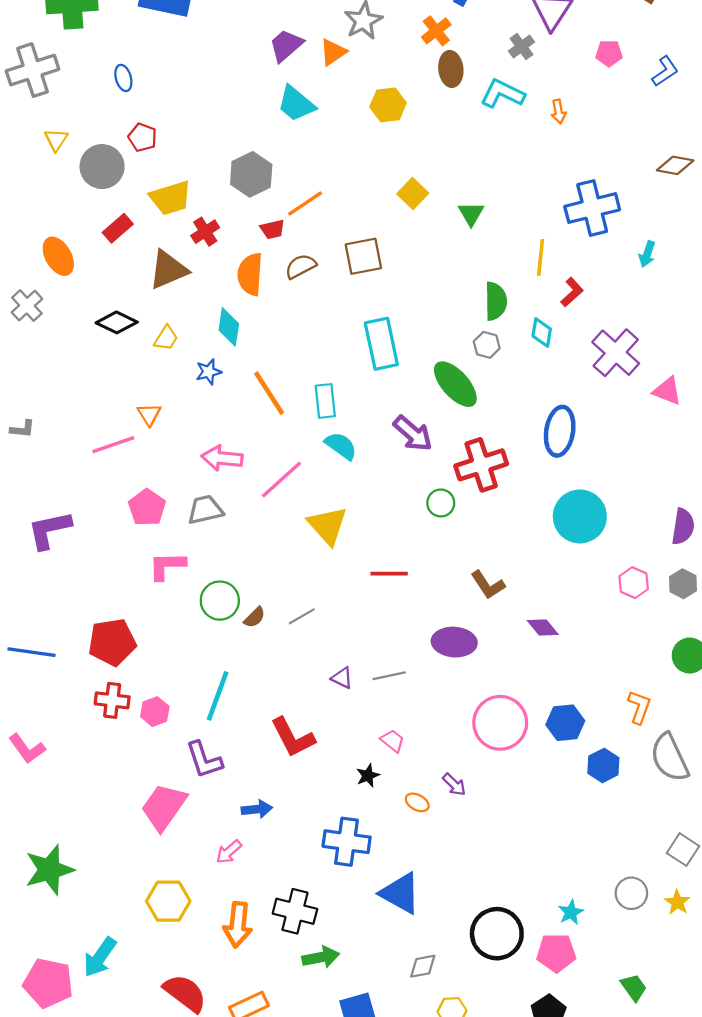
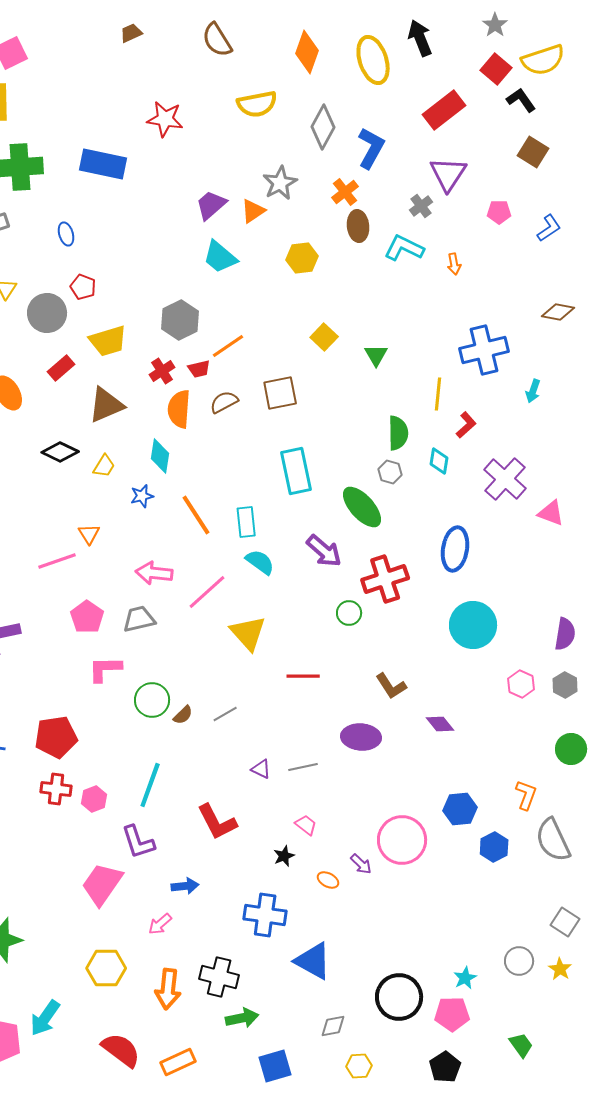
red cross: (205, 232) -> (162, 371), moved
pink circle: (500, 723) -> (402, 840), moved

